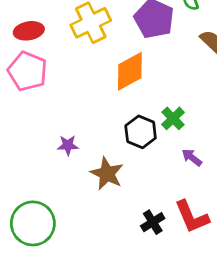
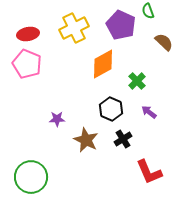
green cross: (173, 118) -> (137, 81), moved
purple arrow: (192, 157) -> (149, 112), moved
black cross: (153, 222) -> (123, 139), moved

